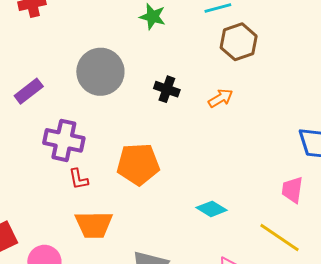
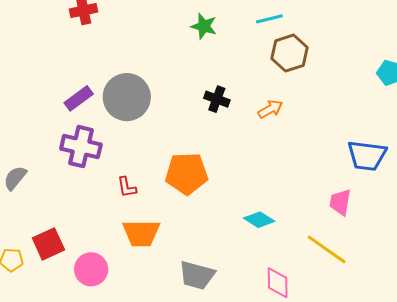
gray circle: (100, 72) -> (127, 97), moved
purple cross: (64, 140) -> (81, 147), moved

